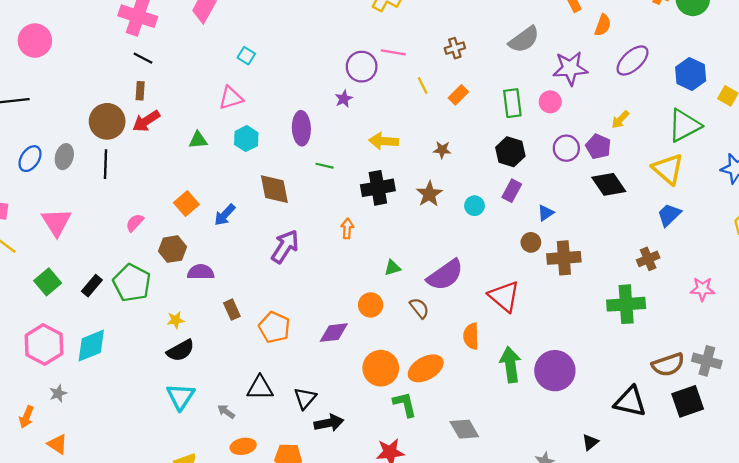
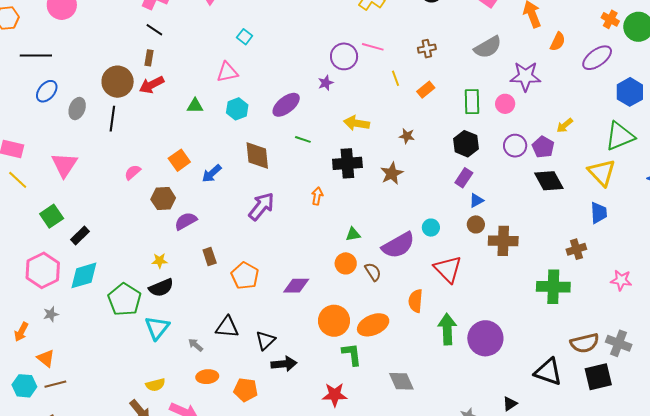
purple ellipse: (633, 61) -> (597, 58), moved
purple ellipse: (301, 128) -> (286, 105), turned 48
blue ellipse: (30, 159) -> (47, 91), moved
cyan circle: (474, 206) -> (431, 228), moved
blue triangle: (546, 213) -> (476, 200), moved
blue trapezoid: (669, 215) -> (599, 213), turned 125
purple semicircle: (201, 272) -> (186, 221), turned -35
green pentagon: (132, 283) -> (124, 299), moved
black rectangle: (92, 286) -> (80, 235), moved
orange circle: (371, 305) -> (346, 263), moved

